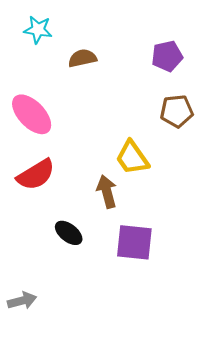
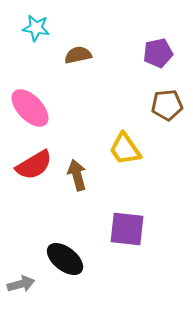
brown arrow: (107, 192) -> (77, 175), moved
black ellipse: (69, 233) -> (65, 259), moved, size x1.4

